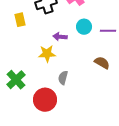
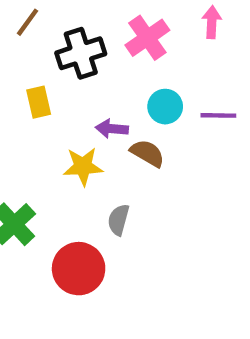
yellow rectangle: (20, 20) -> (39, 102), moved
brown semicircle: (102, 63) -> (147, 153), moved

